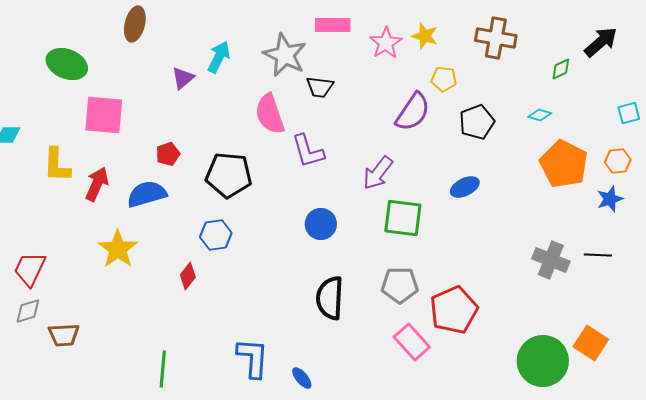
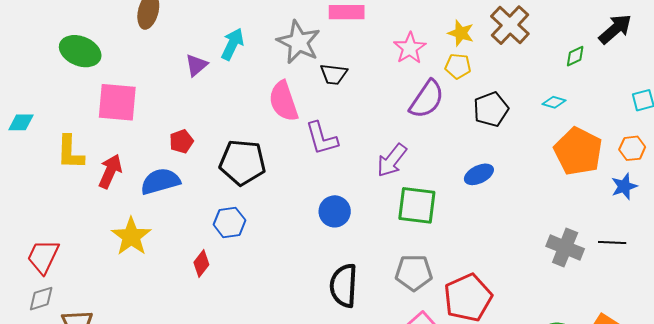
yellow star: (425, 36) -> (461, 33), moved
brown cross: (496, 38) -> (510, 25), turned 33
pink star: (386, 43) -> (410, 48), moved

